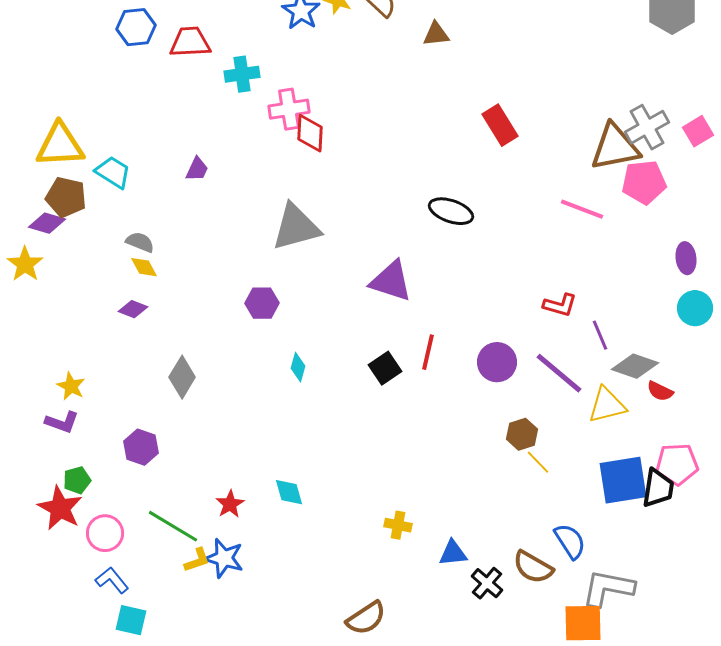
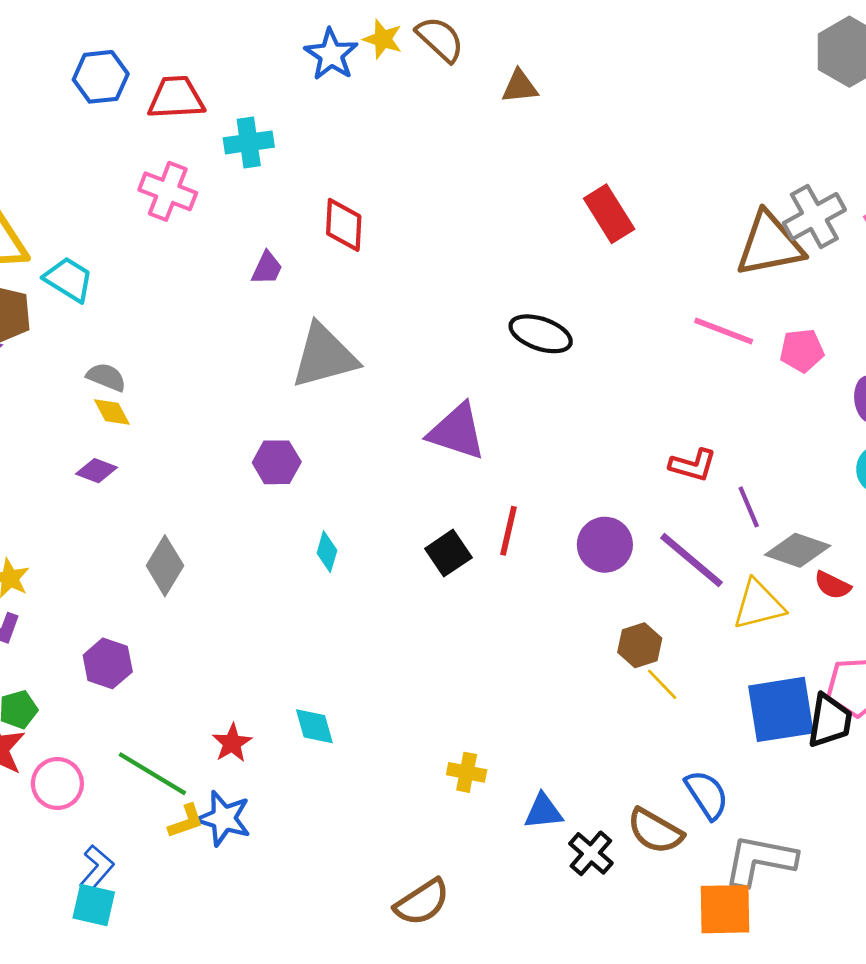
pink cross: (289, 109) -> (168, 191), moved, turned 30
purple trapezoid: (197, 169) -> (267, 268), moved
pink pentagon: (644, 182) -> (802, 351), moved, size x0.7
blue L-shape: (112, 580) -> (97, 869), moved, turned 80

